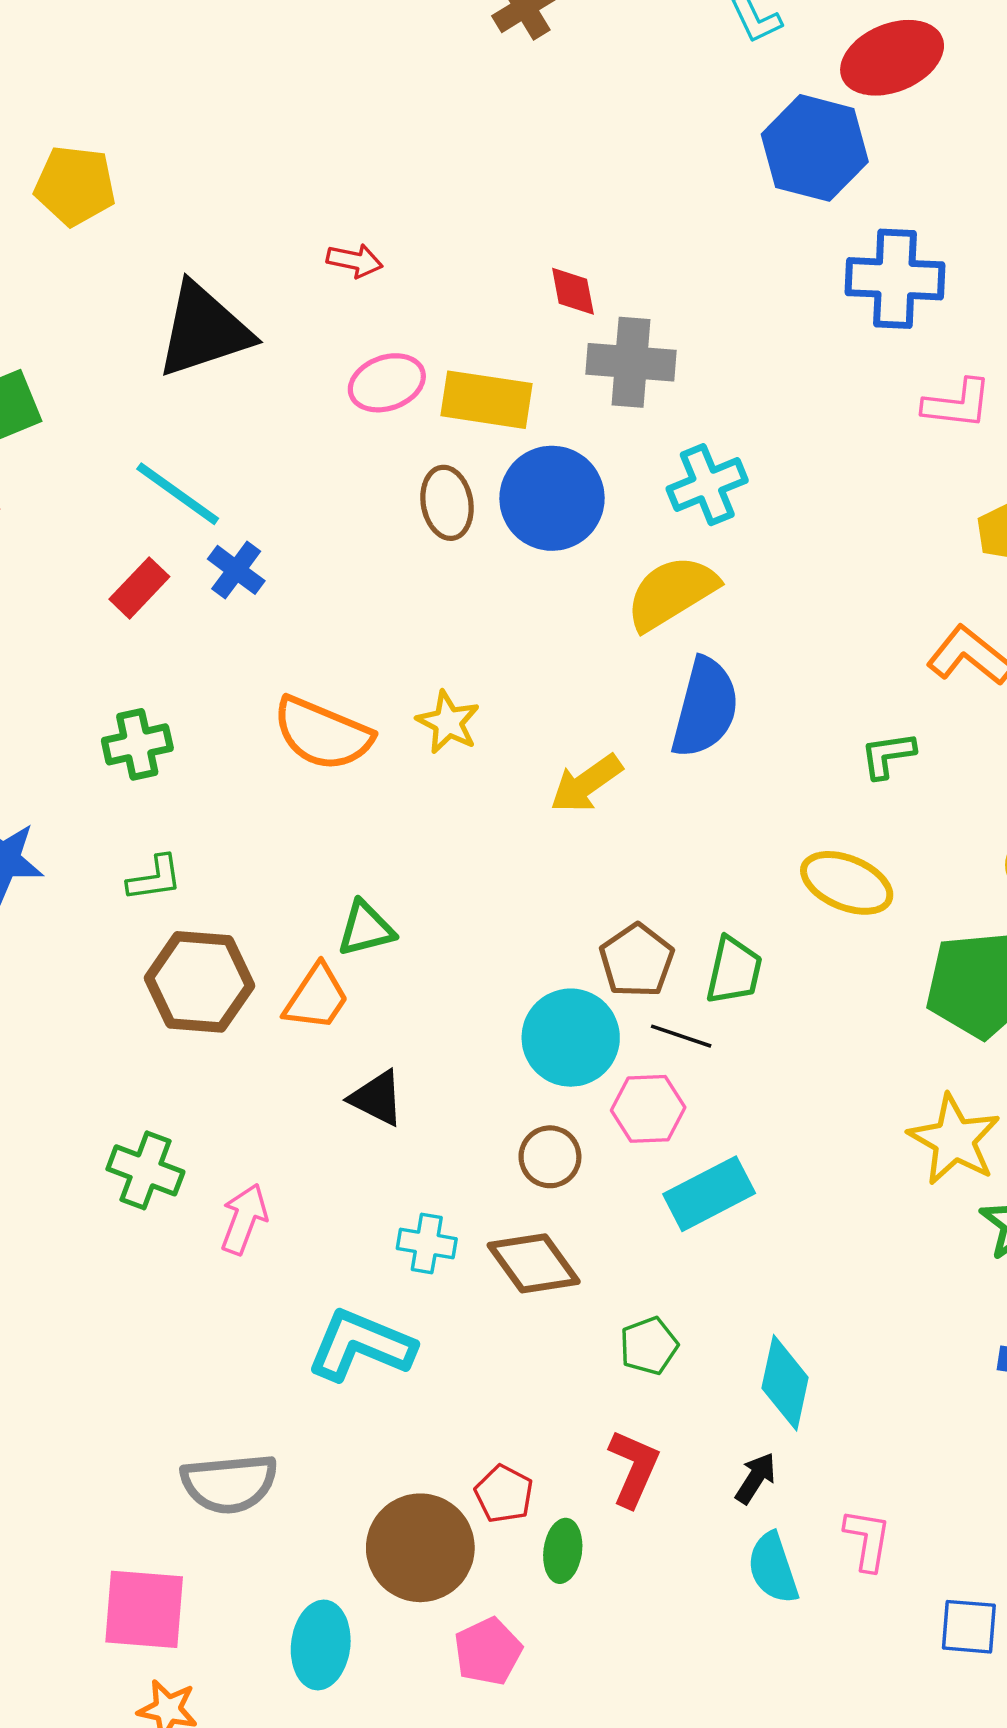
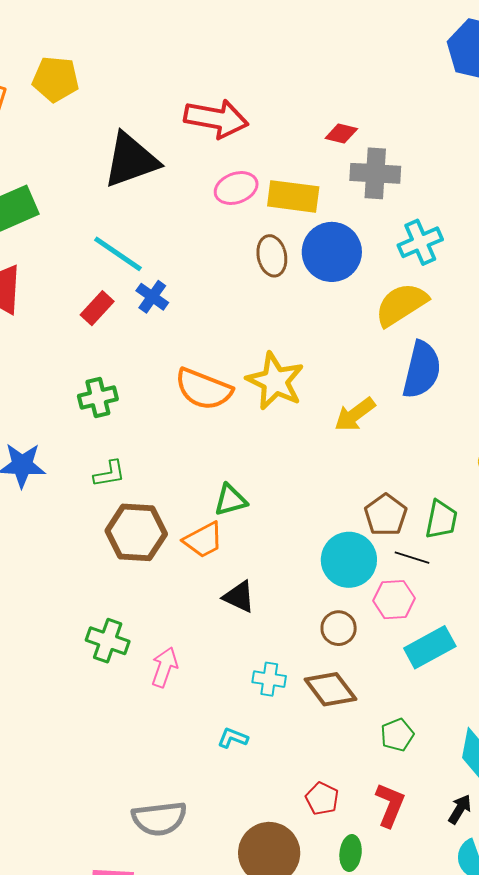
red arrow: (355, 261) -> (216, 119), size x2.0
red diamond: (573, 291) -> (341, 133), turned -64
yellow star: (448, 722) -> (275, 381), size x1.6
orange trapezoid: (317, 997) -> (203, 540), turned 30
cyan L-shape: (361, 1345) -> (233, 738), size x0.5
red pentagon: (504, 1494) -> (322, 799), moved

